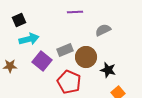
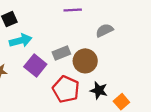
black star: (108, 70) -> (99, 90), moved

